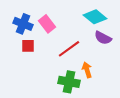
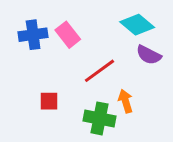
blue cross: (23, 24) -> (33, 35), turned -30
red square: (28, 46) -> (49, 101), moved

